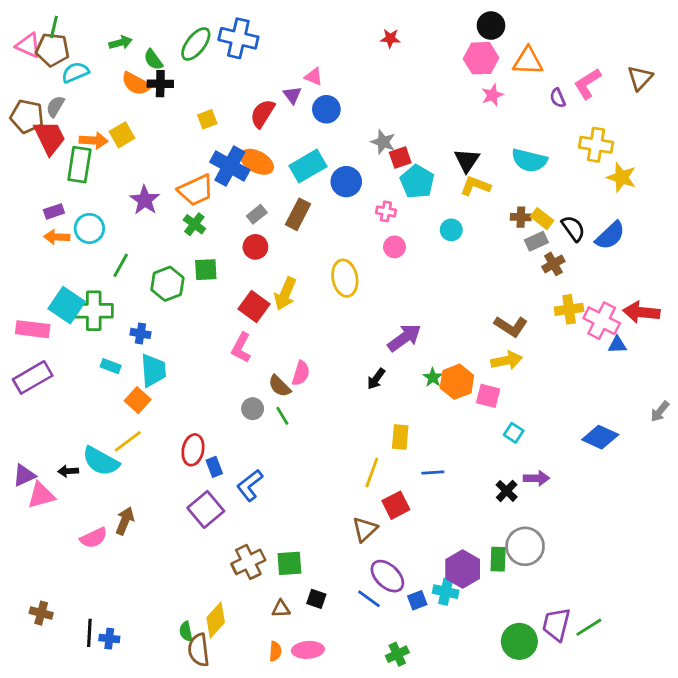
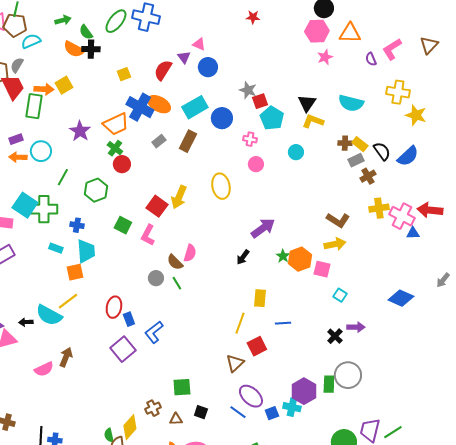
red circle: (255, 247) -> (122, 164), moved
green square: (206, 270) -> (123, 225), moved, turned 30
orange square: (138, 400) -> (75, 272), turned 36
brown cross: (248, 562) -> (153, 408), moved, size x0.7

